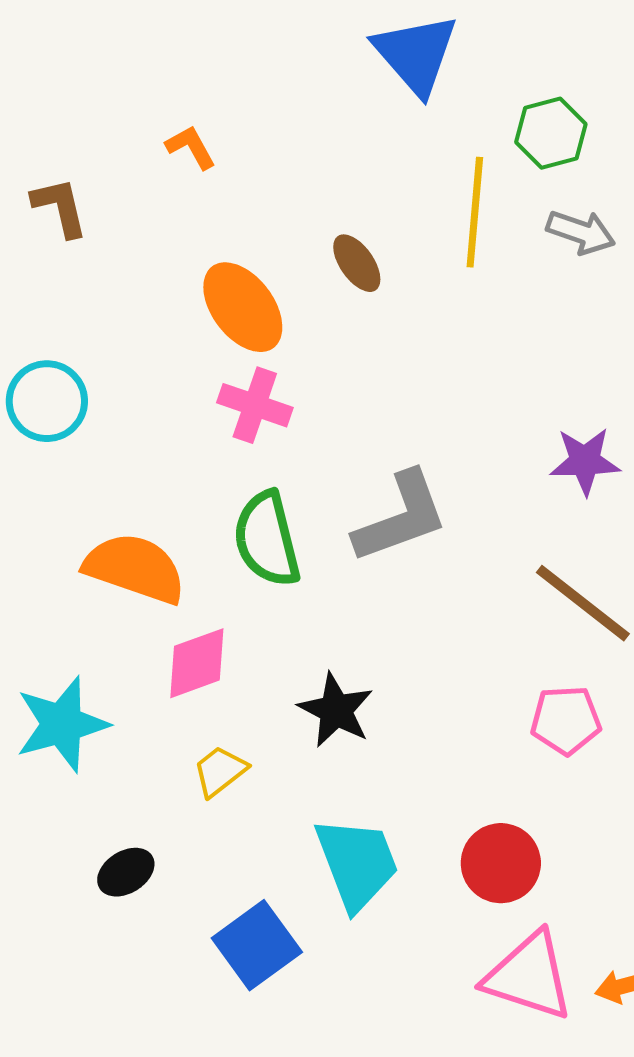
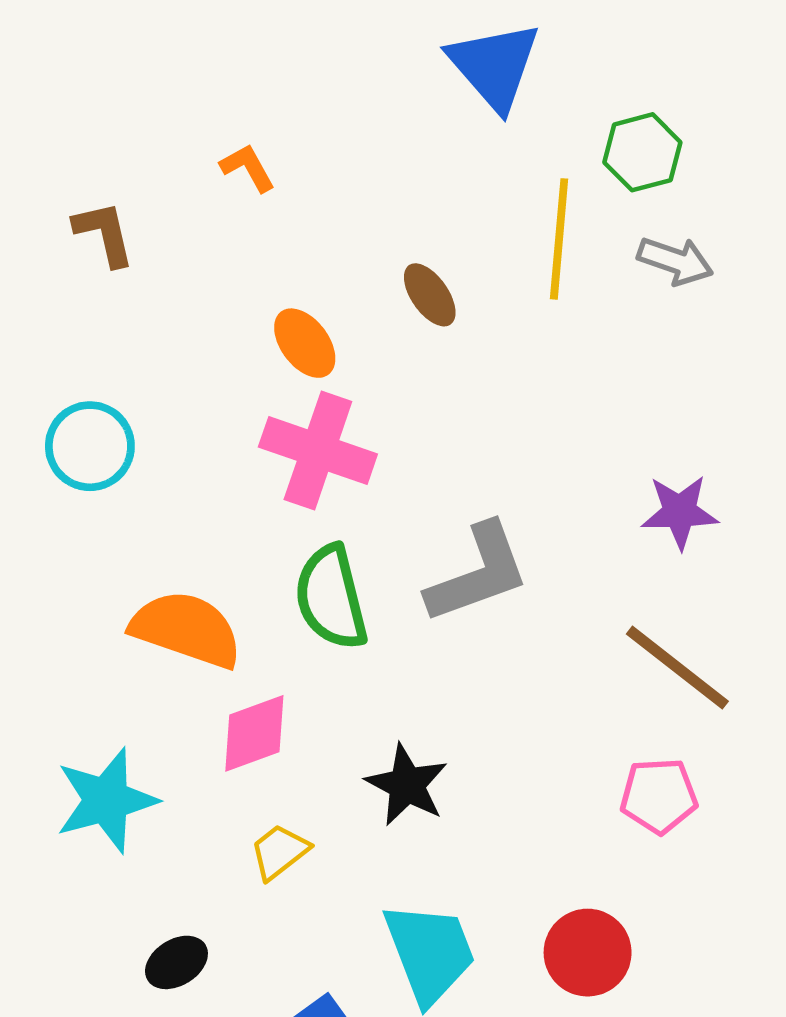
orange ellipse: (243, 307) -> (305, 343), size x0.7
pink cross: (255, 405) -> (318, 451), size x1.4

